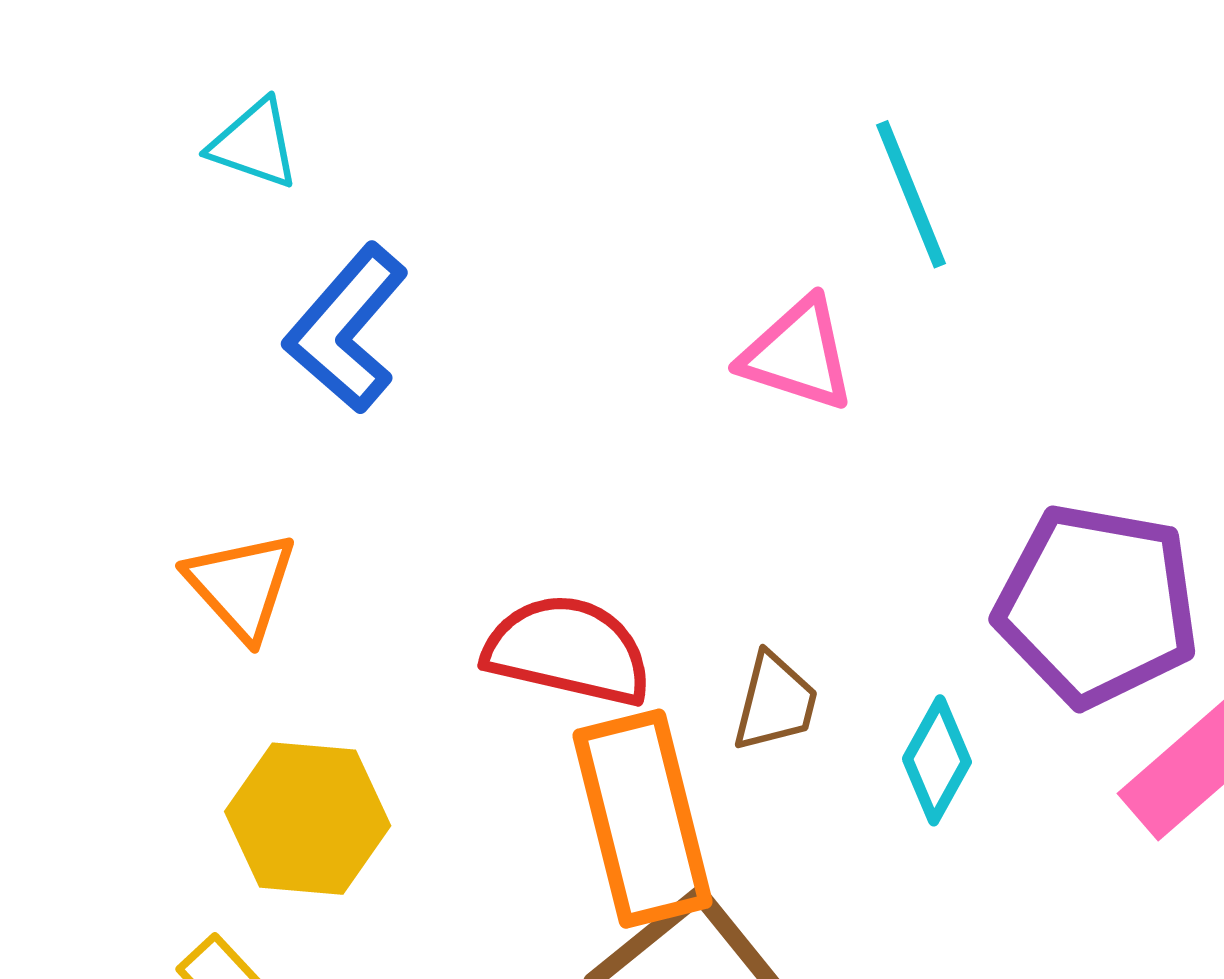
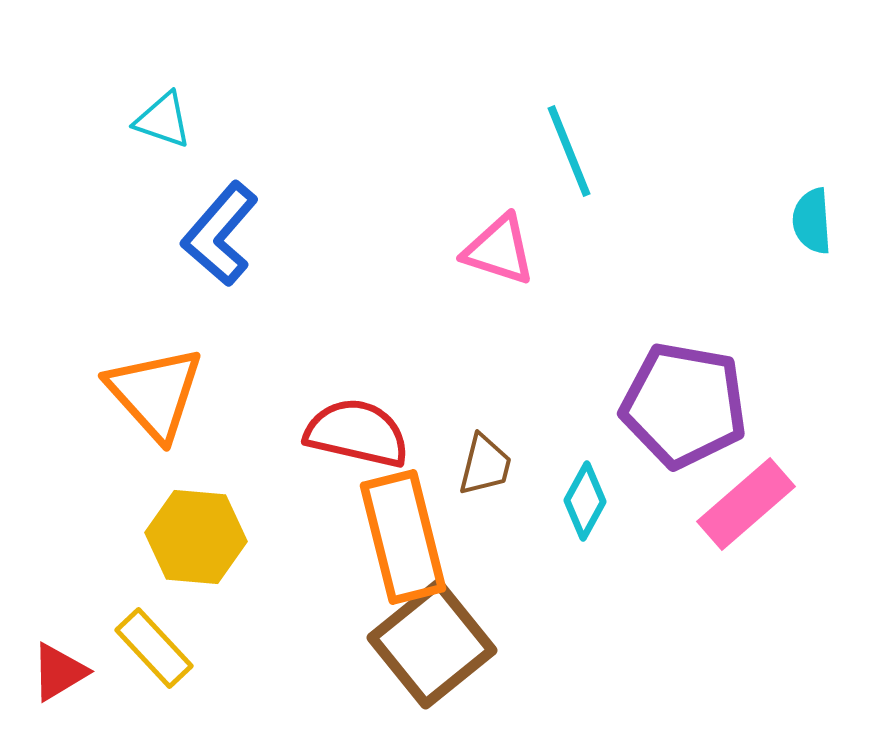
orange triangle: (241, 586) -> (155, 393), size x1.4

